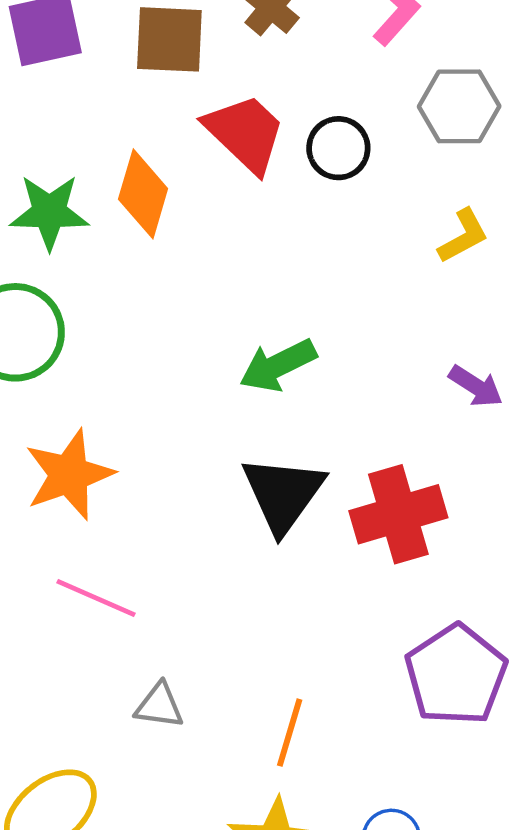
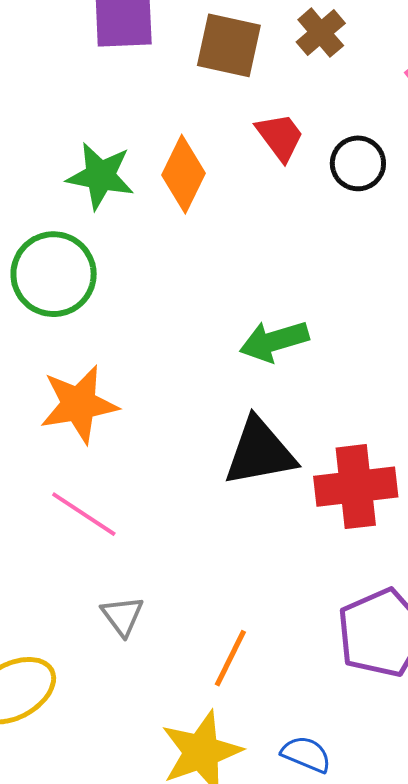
red trapezoid: (245, 133) -> (280, 137), size x0.7
black triangle: (283, 494) -> (260, 452), turned 34
gray triangle: (159, 706) -> (122, 616), turned 36

